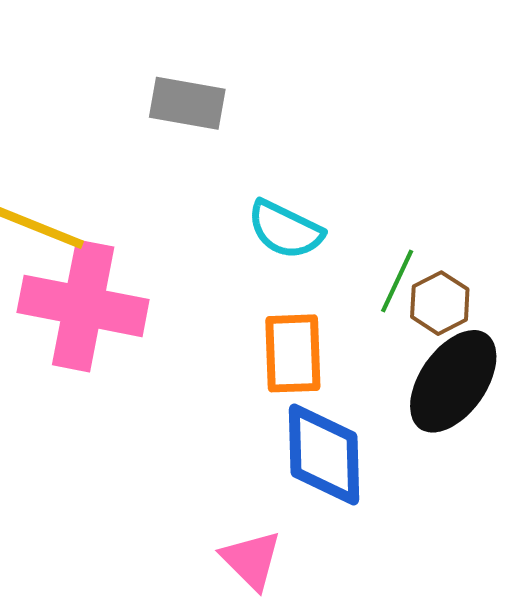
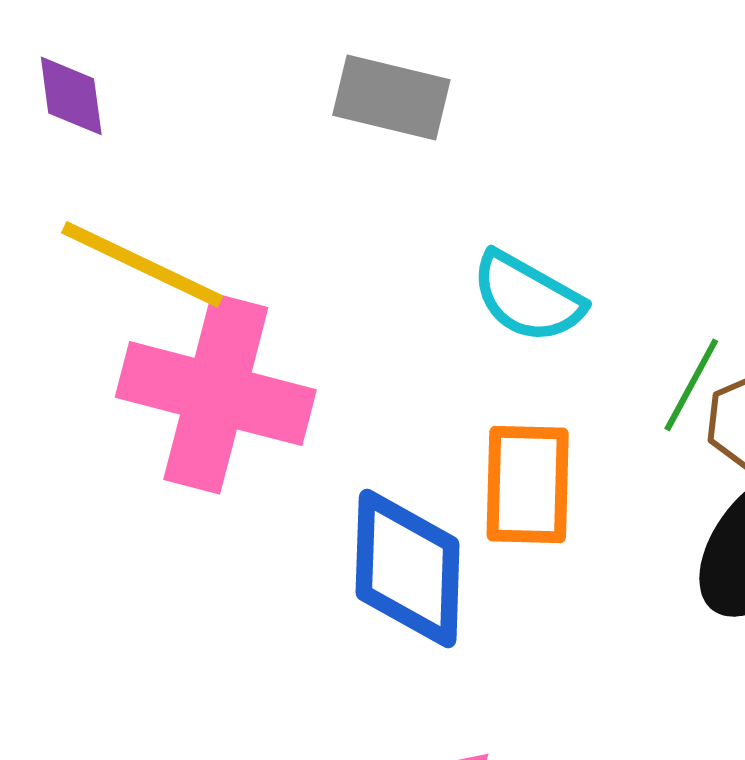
blue diamond: (324, 454) -> (408, 569), moved

